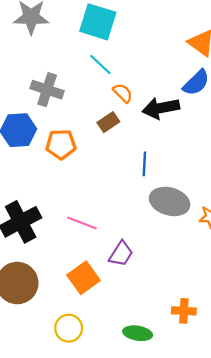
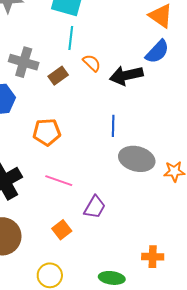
cyan line: (100, 65) -> (71, 38), turned 55
brown rectangle: (108, 122) -> (58, 76), moved
orange pentagon: (61, 144) -> (47, 132), moved
orange square: (84, 278) -> (62, 230), size x0.7

